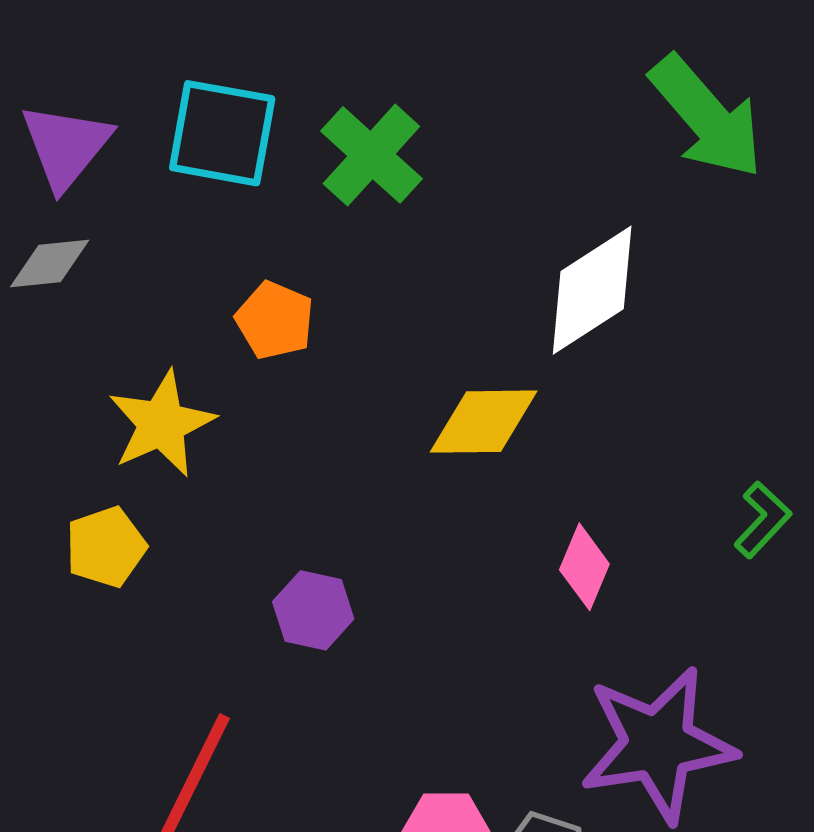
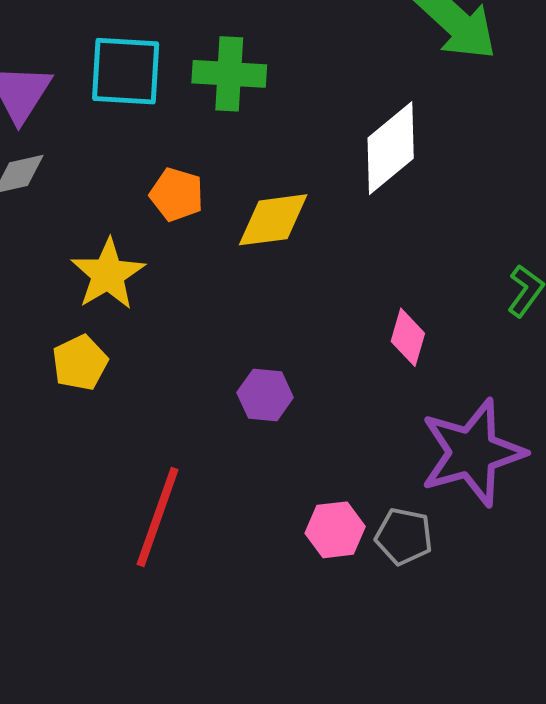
green cross: (371, 155) -> (229, 74), turned -32
yellow diamond: (484, 422) -> (273, 220), moved
purple hexagon: (313, 610) -> (265, 395), moved

